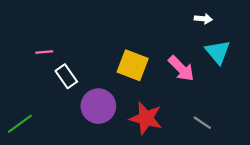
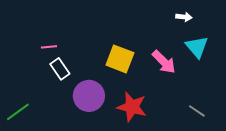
pink line: (44, 52) -> (49, 47), moved
gray line: (202, 123) -> (197, 111), moved

